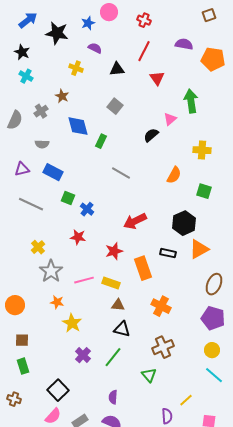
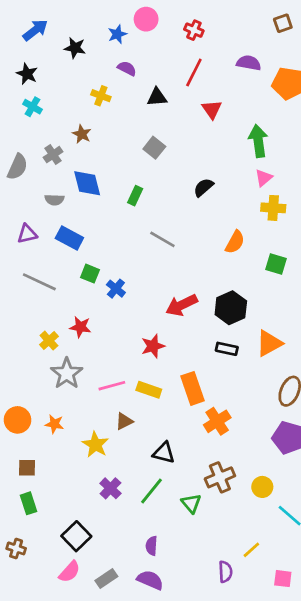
black star: (57, 33) -> (75, 48), size x0.7
pink triangle: (170, 119) -> (264, 178), moved
blue diamond: (78, 126) -> (87, 183), moved
black hexagon: (184, 223) -> (231, 308), moved
red star: (78, 237) -> (80, 327), moved
orange rectangle: (143, 268) -> (193, 388), moved
orange star: (57, 302) -> (54, 424), moved
brown triangle: (118, 305) -> (124, 421), moved, turned -32
orange cross: (161, 306) -> (217, 421), turned 30
yellow circle: (212, 350) -> (262, 487), moved
green triangle: (149, 375) -> (191, 503), moved

